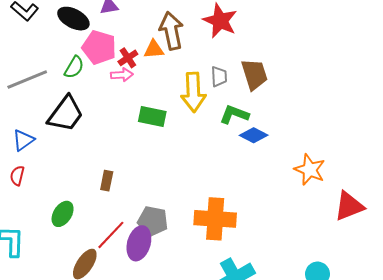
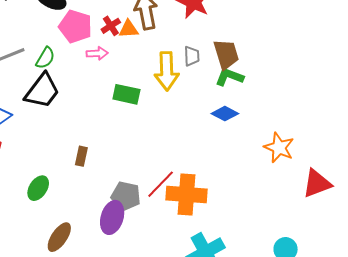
red cross: (128, 58) -> (111, 26), moved
green semicircle: (74, 67) -> (45, 58), moved
green L-shape: (234, 114) -> (229, 77), moved
red line: (111, 235) -> (161, 184), moved

